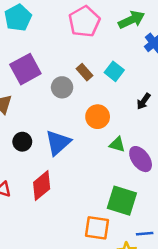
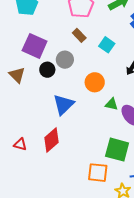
purple square: (25, 69) -> (35, 46), turned -35
brown rectangle: (84, 72) -> (79, 35), moved
black circle: (22, 142) -> (47, 70), moved

